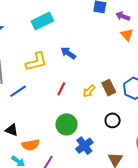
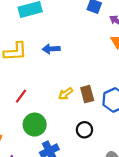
blue arrow: (68, 53) -> (51, 49), turned -49
red line: (61, 89) -> (21, 96), moved

